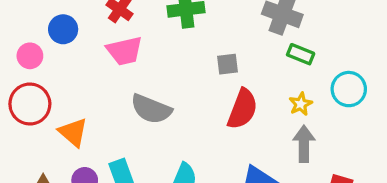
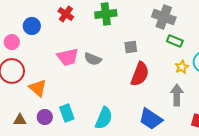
pink trapezoid: (125, 51) -> (68, 57), moved
yellow star: (301, 104) -> (182, 67), moved
gray semicircle: (151, 109) -> (93, 59), moved, size x0.7

